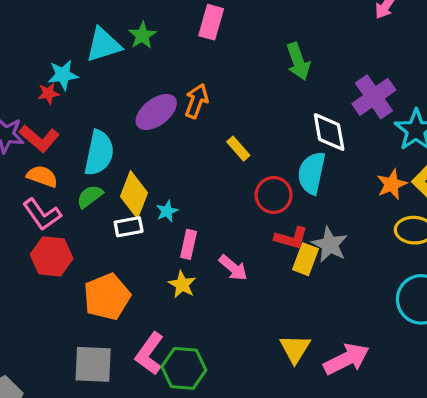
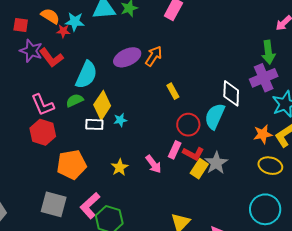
green arrow: (298, 61) -> (268, 52), moved
orange semicircle: (42, 176) -> (50, 16), moved
pink rectangle: (189, 244) -> (175, 150), moved

